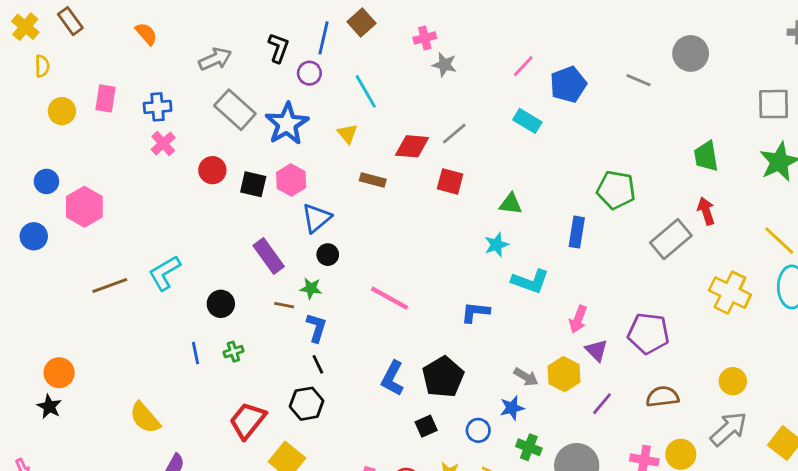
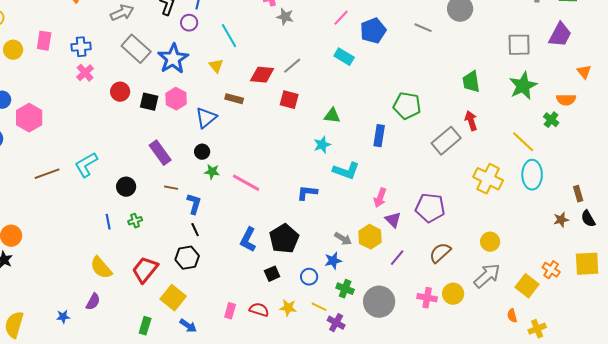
blue triangle: (316, 218) -> (206, 118), moved
green star: (311, 288) -> (212, 172), moved
brown semicircle: (662, 397) -> (440, 253), turned -35
yellow semicircle: (145, 418) -> (101, 268), moved

